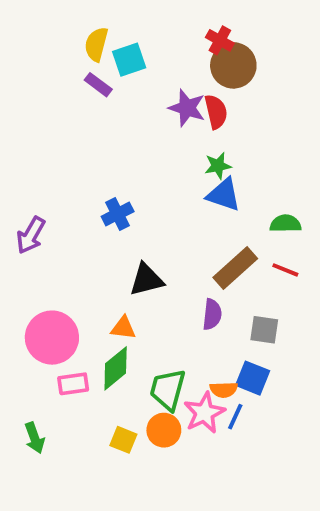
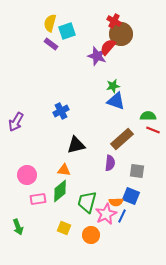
red semicircle: (216, 112) -> (108, 47), moved, turned -126
red line: (285, 270) -> (153, 130), moved
pink circle: (52, 338) -> (27, 175), size x0.7
orange circle: (164, 430) -> (91, 235), moved

